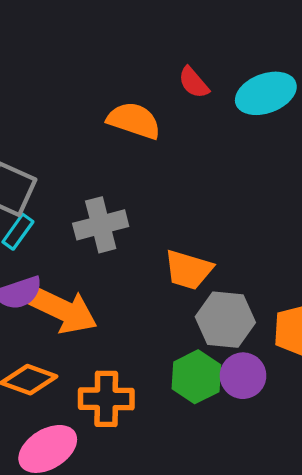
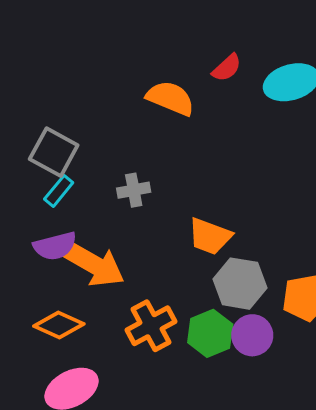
red semicircle: (194, 83) -> (227, 68), turned -96
gray cross: (101, 225) -> (134, 190), size x0.7
orange cross: (106, 399) -> (151, 326), moved, turned -33

